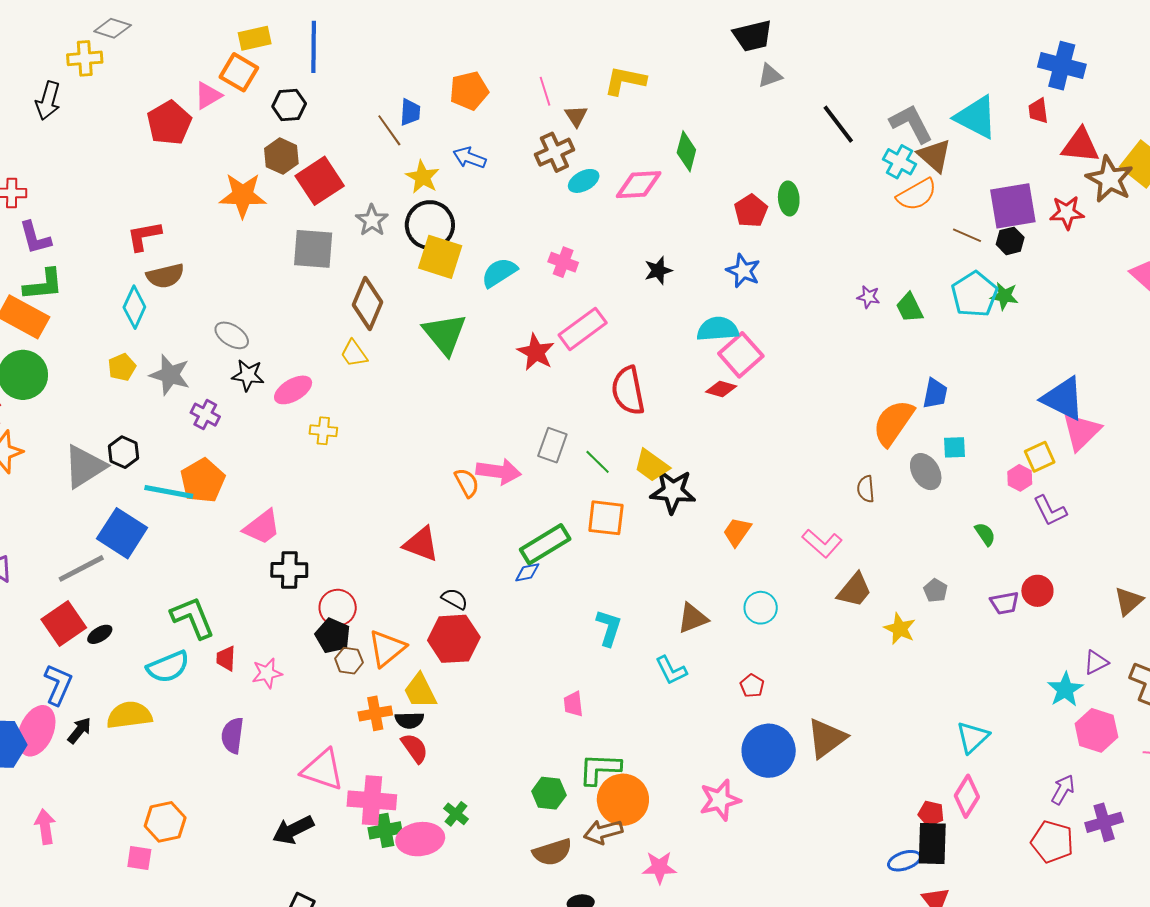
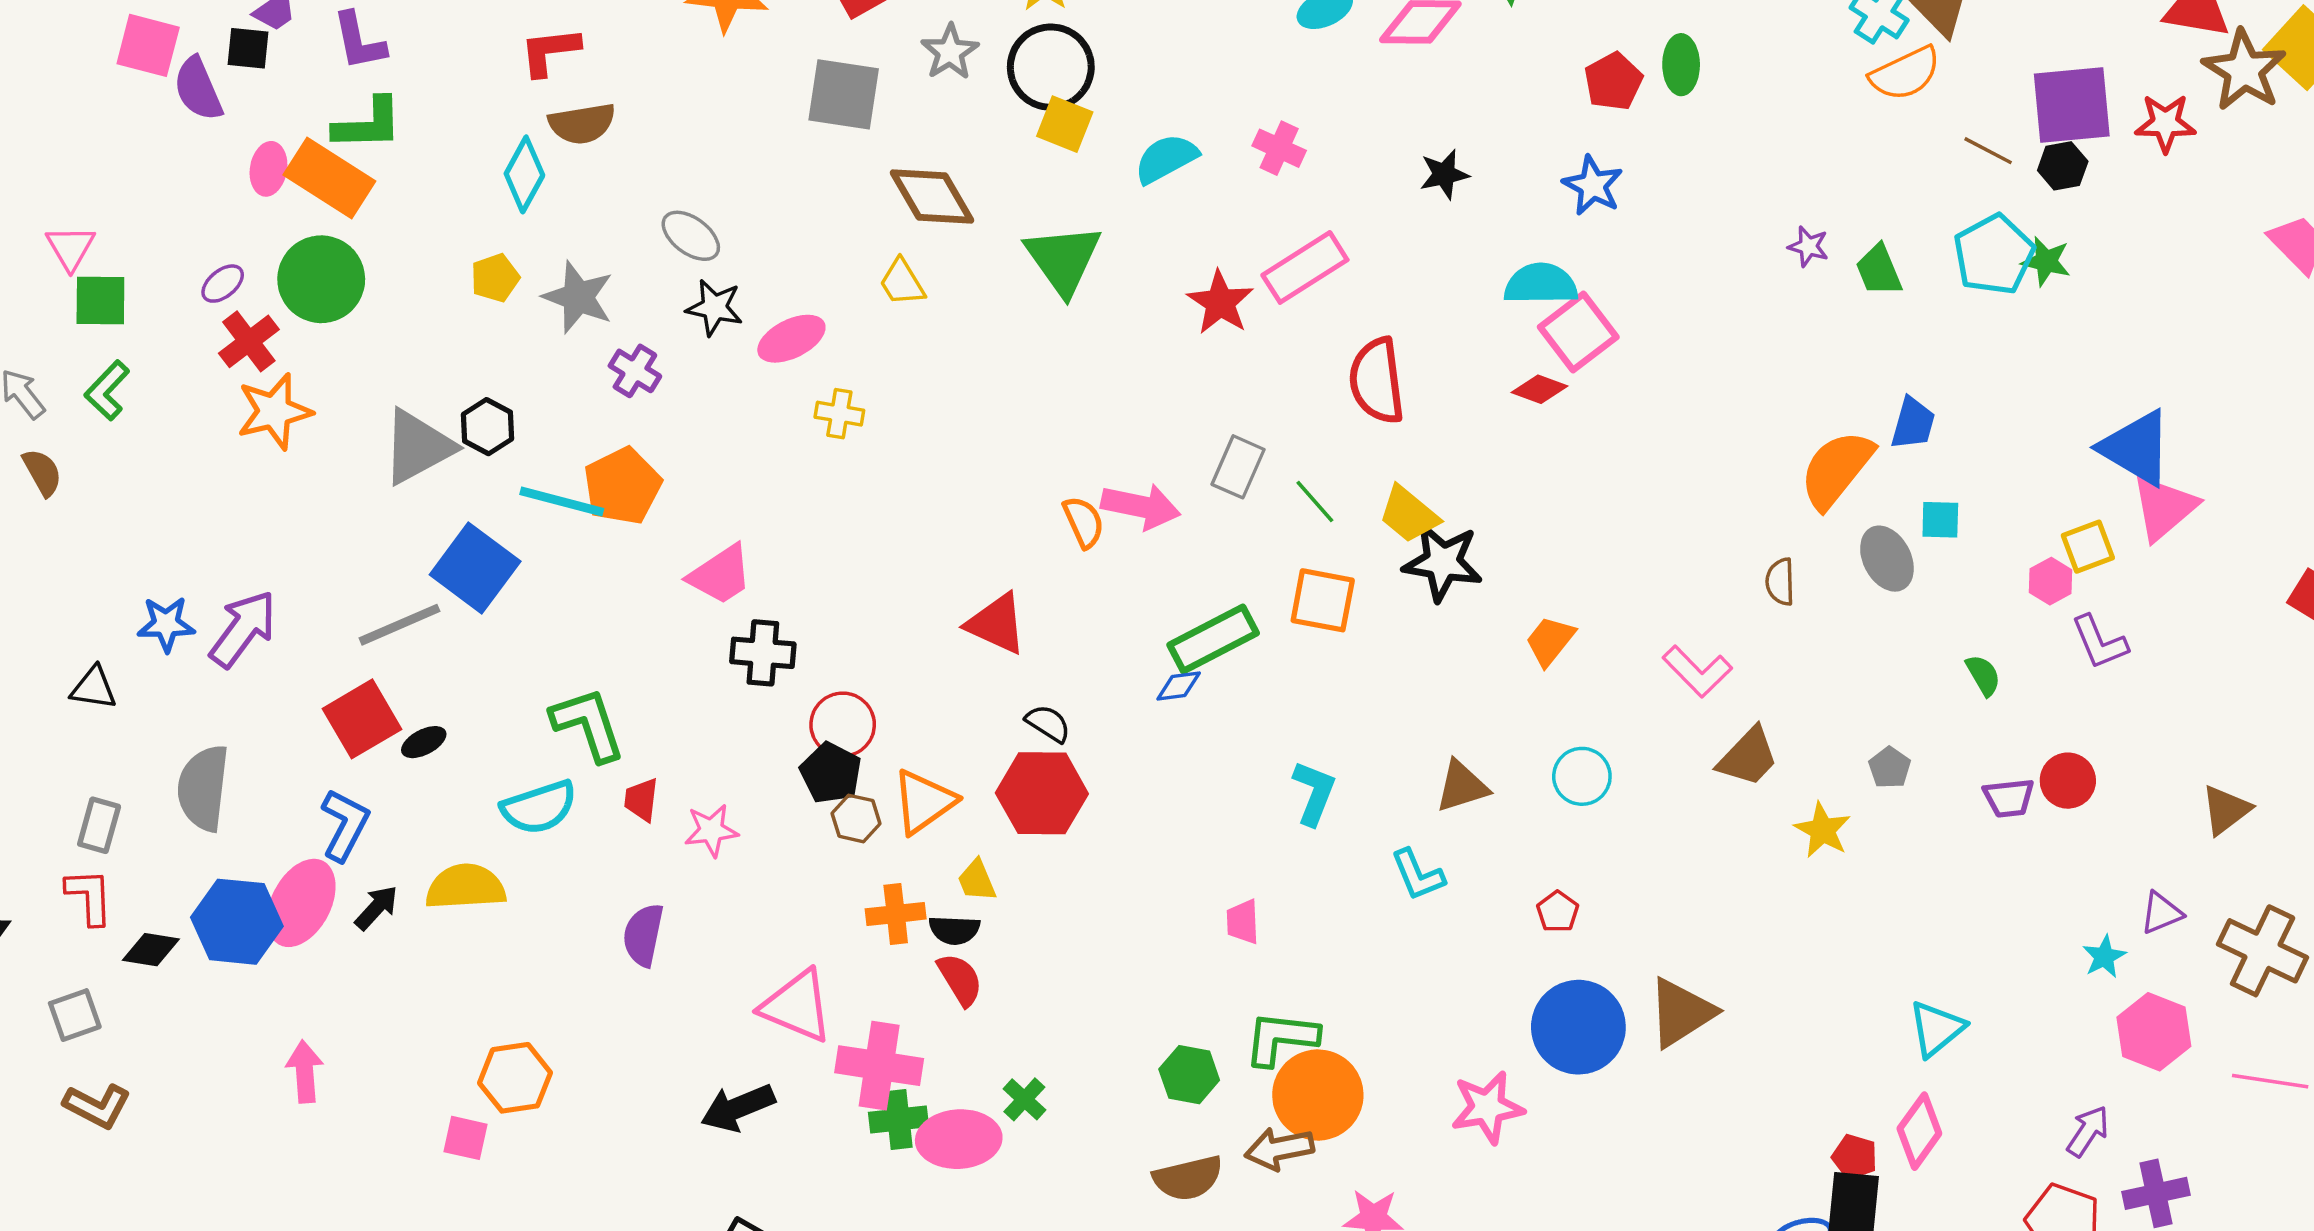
yellow square: (440, 257) -> (1065, 124), size x0.7
brown diamond: (367, 303) -> (932, 197), turned -57
cyan star: (1065, 690) -> (2104, 957), size x0.7
yellow trapezoid: (420, 691) -> (977, 880), size x0.7

